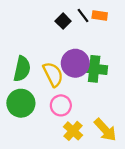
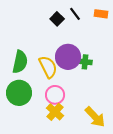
orange rectangle: (100, 16) -> (101, 14), moved
green cross: (94, 69) -> (85, 62), size x0.6
yellow cross: (73, 131) -> (55, 112), moved

